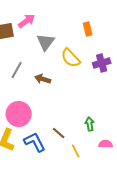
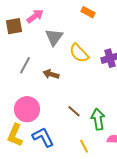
orange rectangle: (88, 29) -> (88, 12), moved, turned -48
green arrow: (90, 124) -> (98, 119), size x1.5
brown line: (59, 133) -> (74, 111), moved

